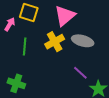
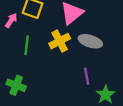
purple line: (80, 73) -> (87, 76), turned 35

